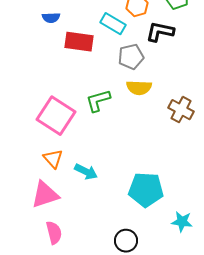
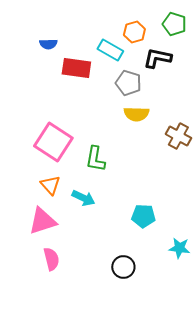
gray pentagon: (131, 57) -> (128, 83), turned 30
green L-shape: (98, 101) -> (95, 159), moved, turned -64
cyan pentagon: (146, 190) -> (143, 216), size x0.7

